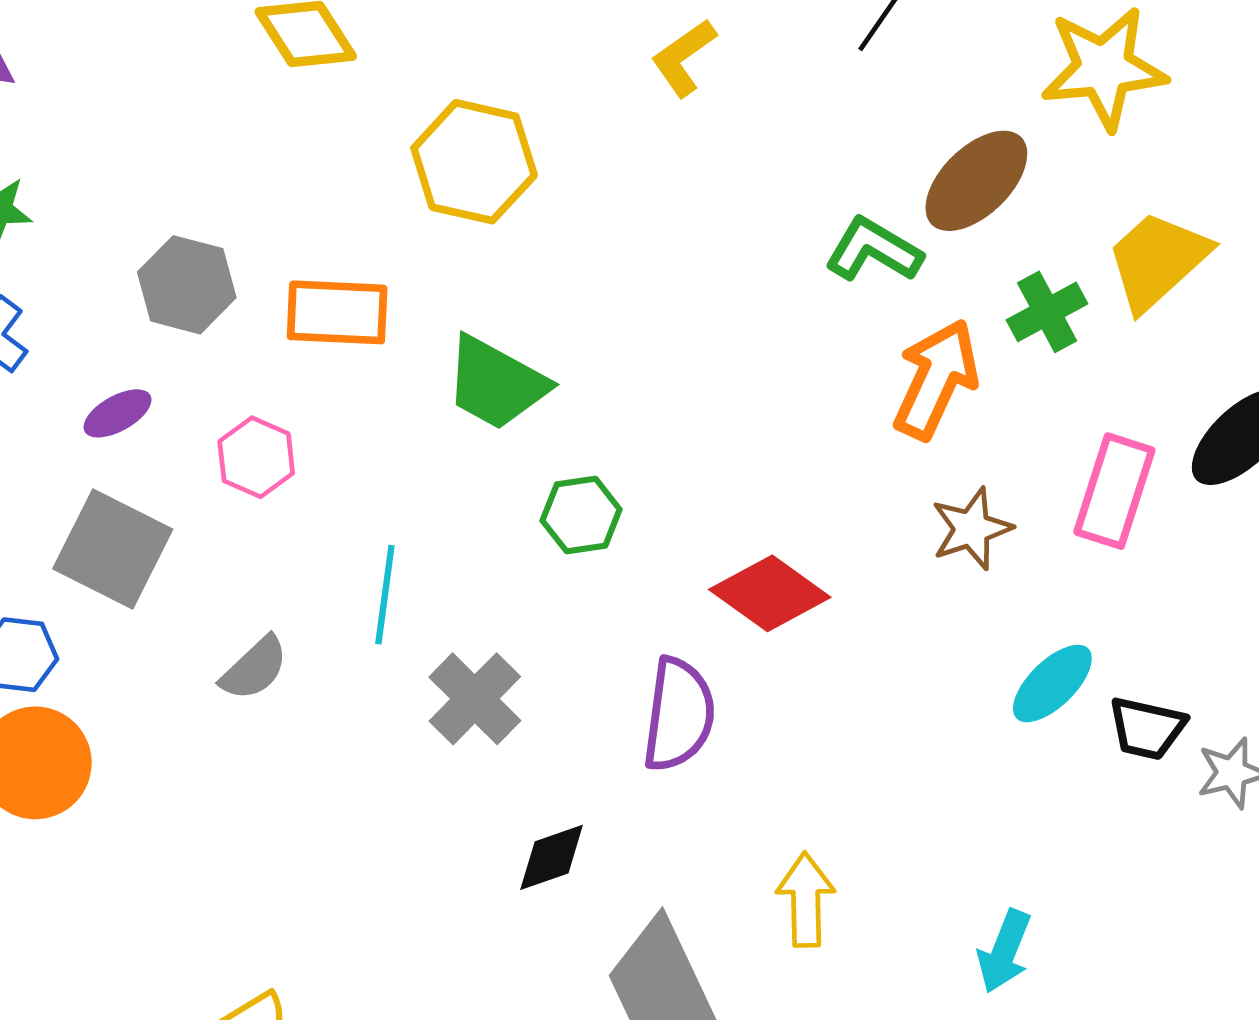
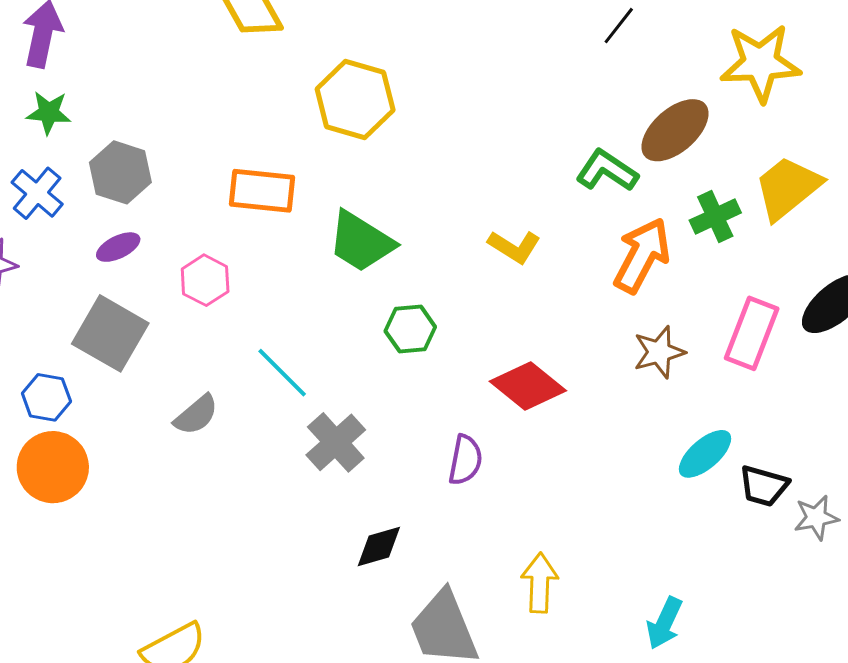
yellow L-shape: (684, 58) -> (514, 247), moved, turned -116
gray hexagon: (187, 285) -> (120, 172), moved
cyan line: (385, 595) -> (282, 373), turned -56
purple semicircle: (679, 715) -> (465, 460), size x0.7

